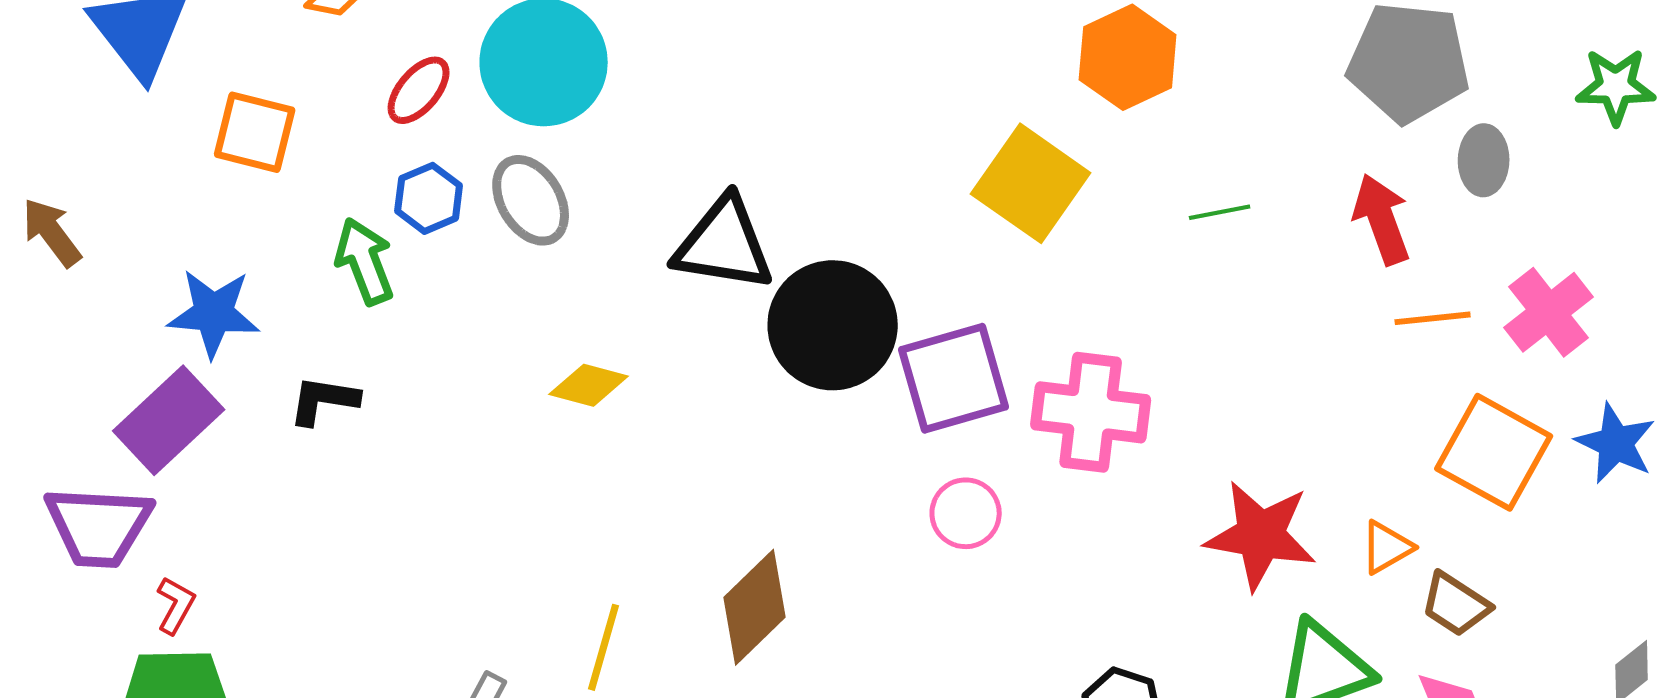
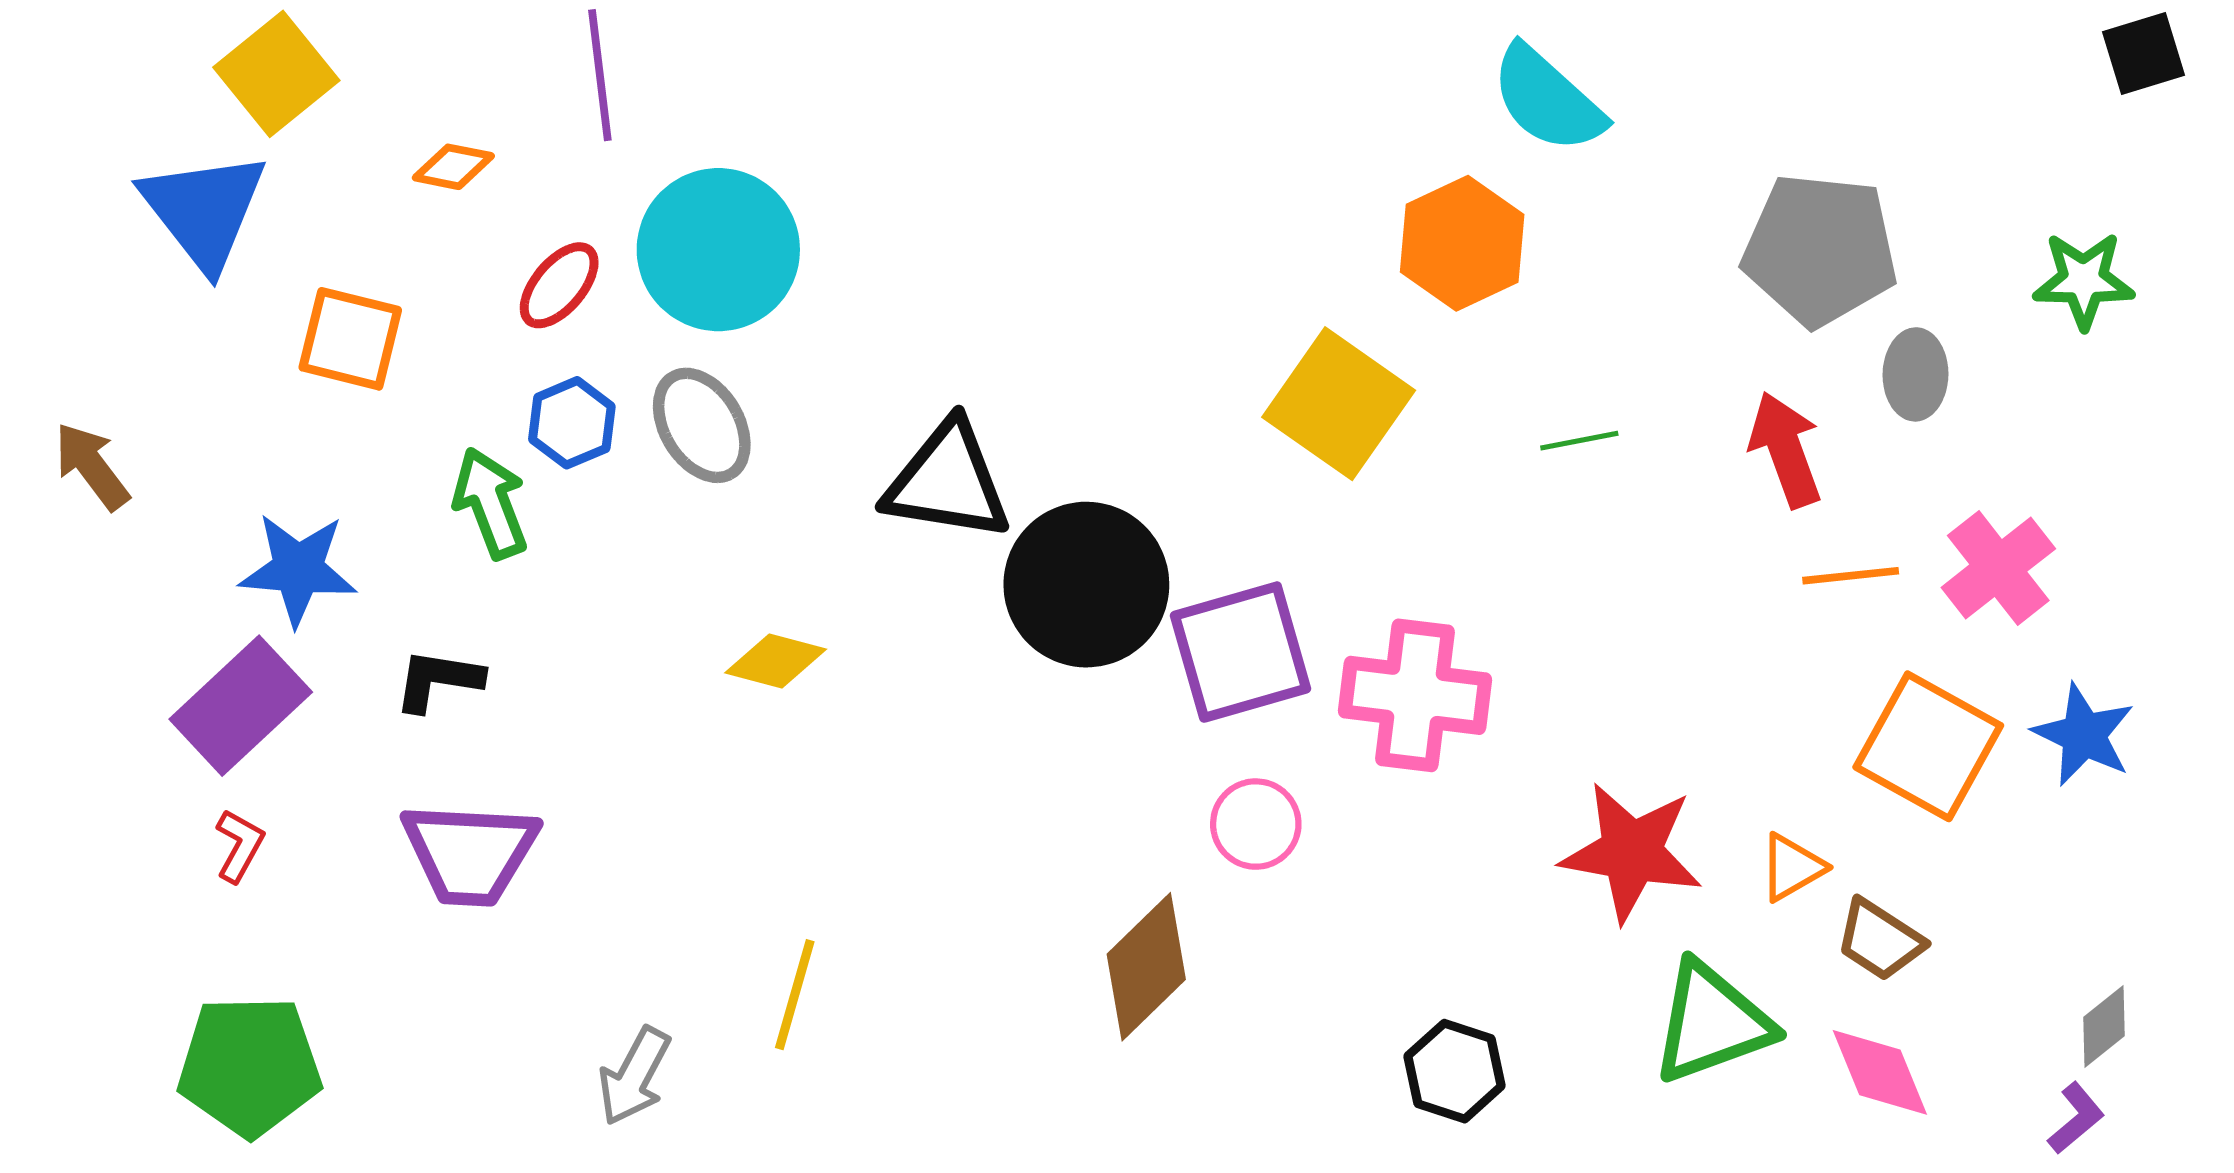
purple trapezoid: (99, 526) -> (470, 853), moved
red L-shape: (176, 605) -> (239, 846), moved
brown diamond: (755, 607) -> (1146, 967), moved

